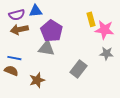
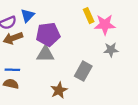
blue triangle: (36, 11) -> (28, 15), turned -32
purple pentagon: (52, 31) -> (48, 34), turned -30
brown star: (37, 80) -> (59, 90), moved

